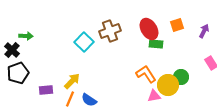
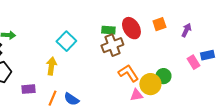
brown cross: (110, 31) -> (112, 45), moved
green rectangle: (156, 44) -> (108, 30), moved
yellow arrow: (72, 81) -> (51, 66), moved, turned -36

